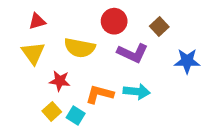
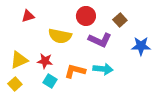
yellow triangle: (33, 53) -> (19, 60), moved, turned 42
yellow square: (52, 111) -> (15, 84), moved
cyan square: (76, 115) -> (50, 81), moved

